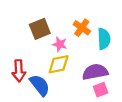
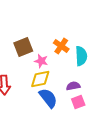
purple semicircle: (95, 72) -> (73, 86), size x0.6
blue semicircle: (40, 85) -> (48, 98), moved

